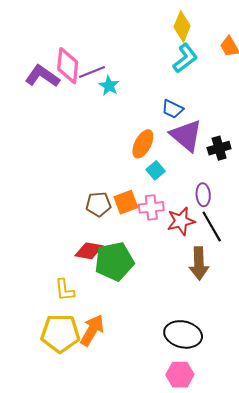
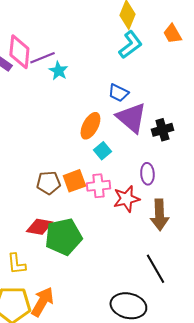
black line: (212, 226) -> (155, 269), moved
brown arrow: (199, 264) -> (159, 215), moved

